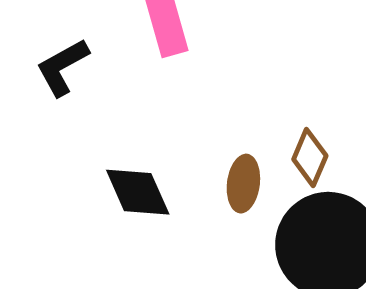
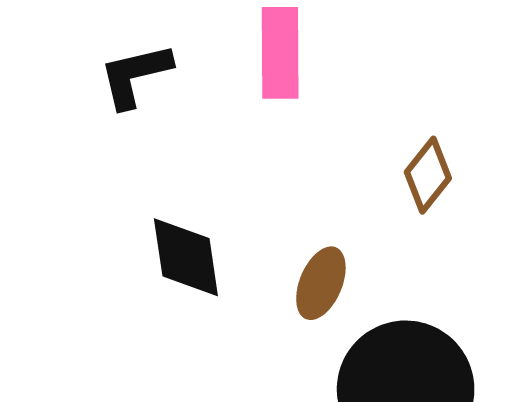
brown diamond: (310, 158) -> (428, 175), moved

